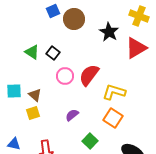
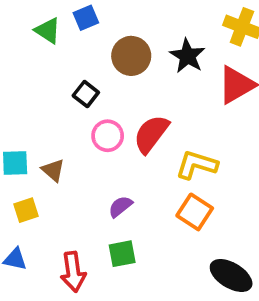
brown circle: (74, 19) -> (131, 56), moved
green triangle: (32, 52) -> (48, 30), moved
yellow square: (33, 113) -> (26, 210), moved
green square: (90, 141) -> (122, 254), moved, turned 35

